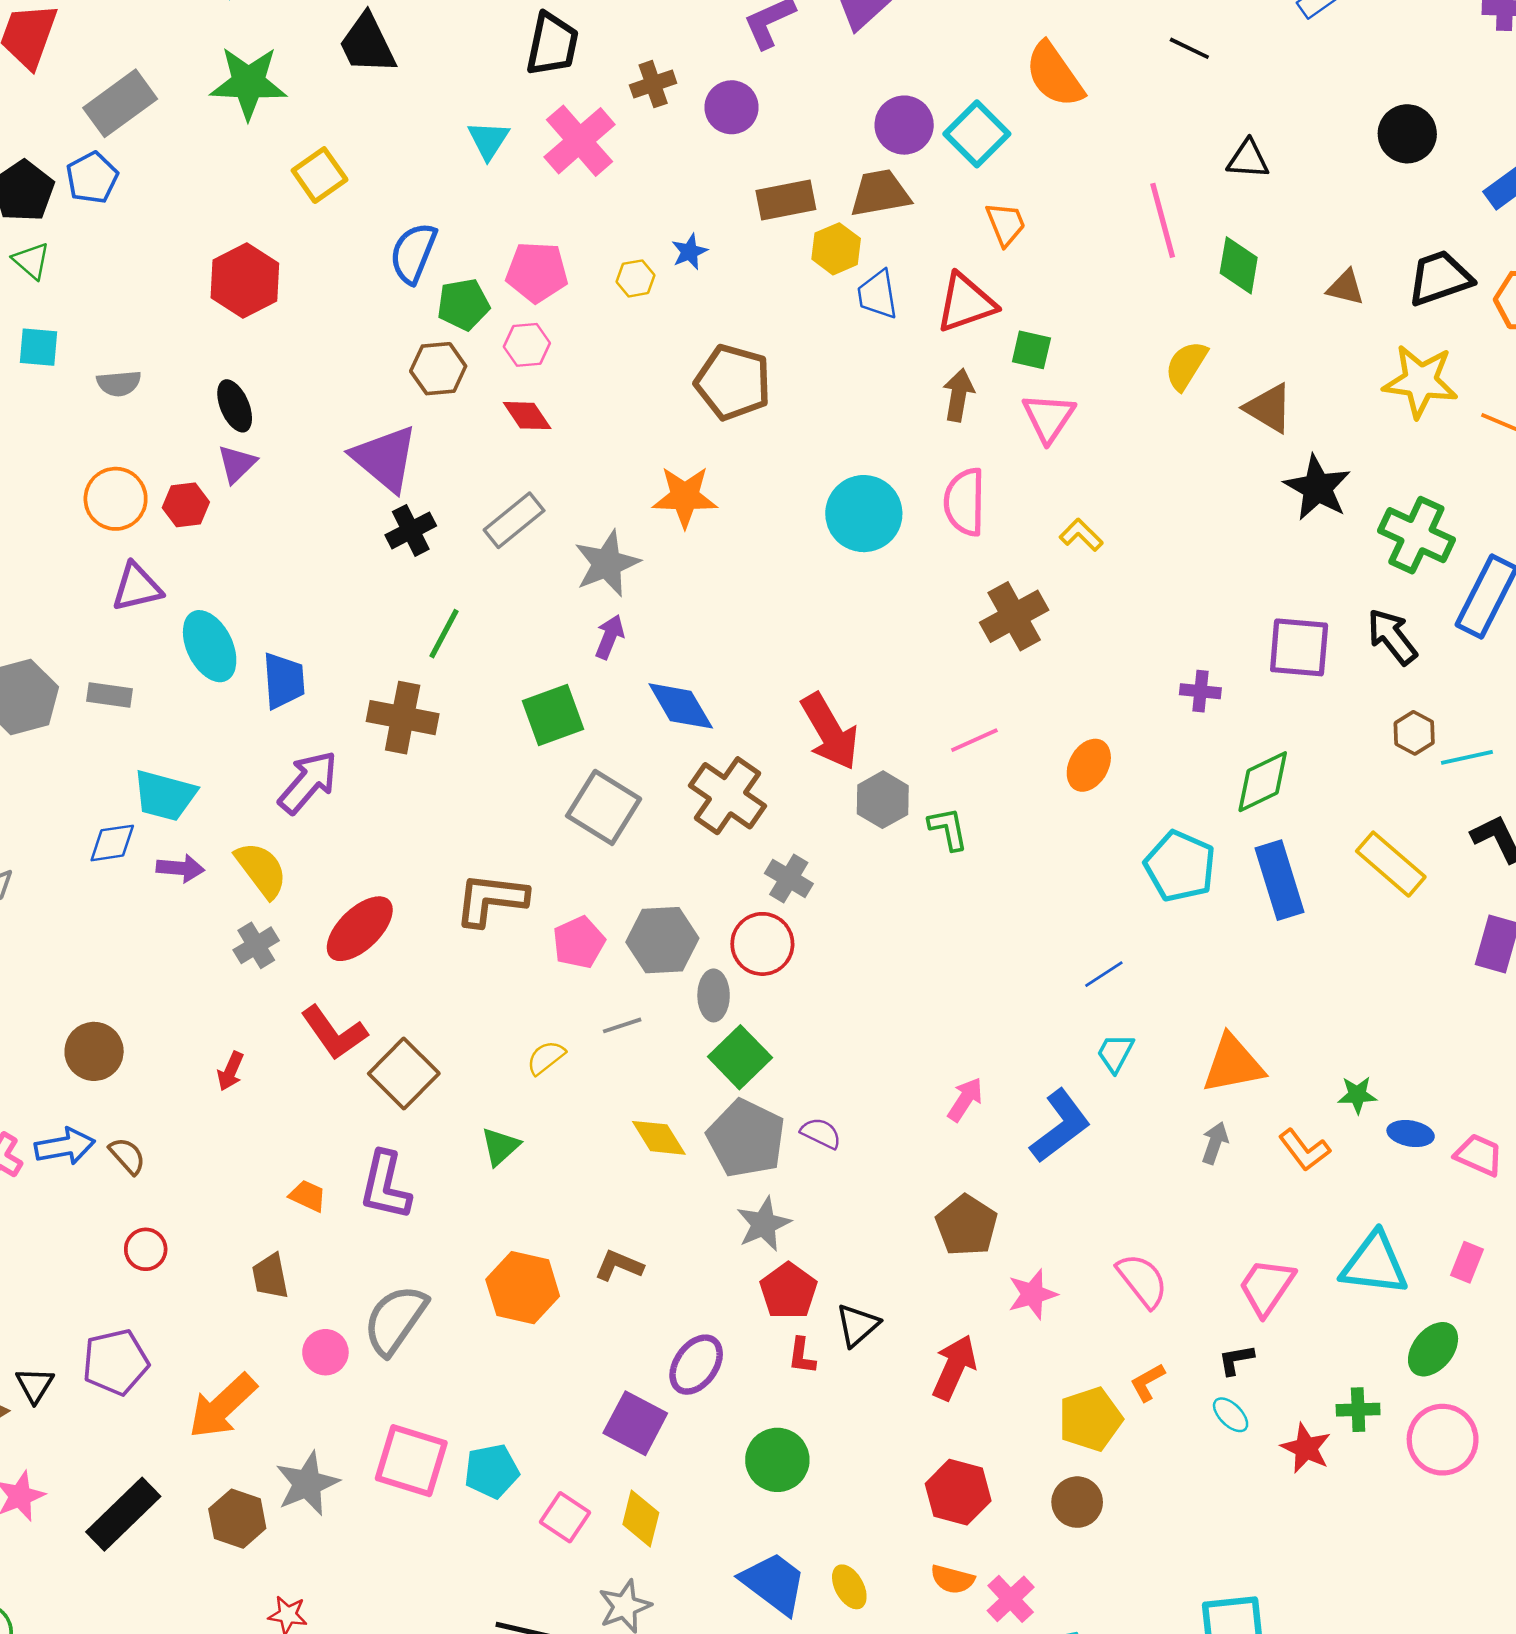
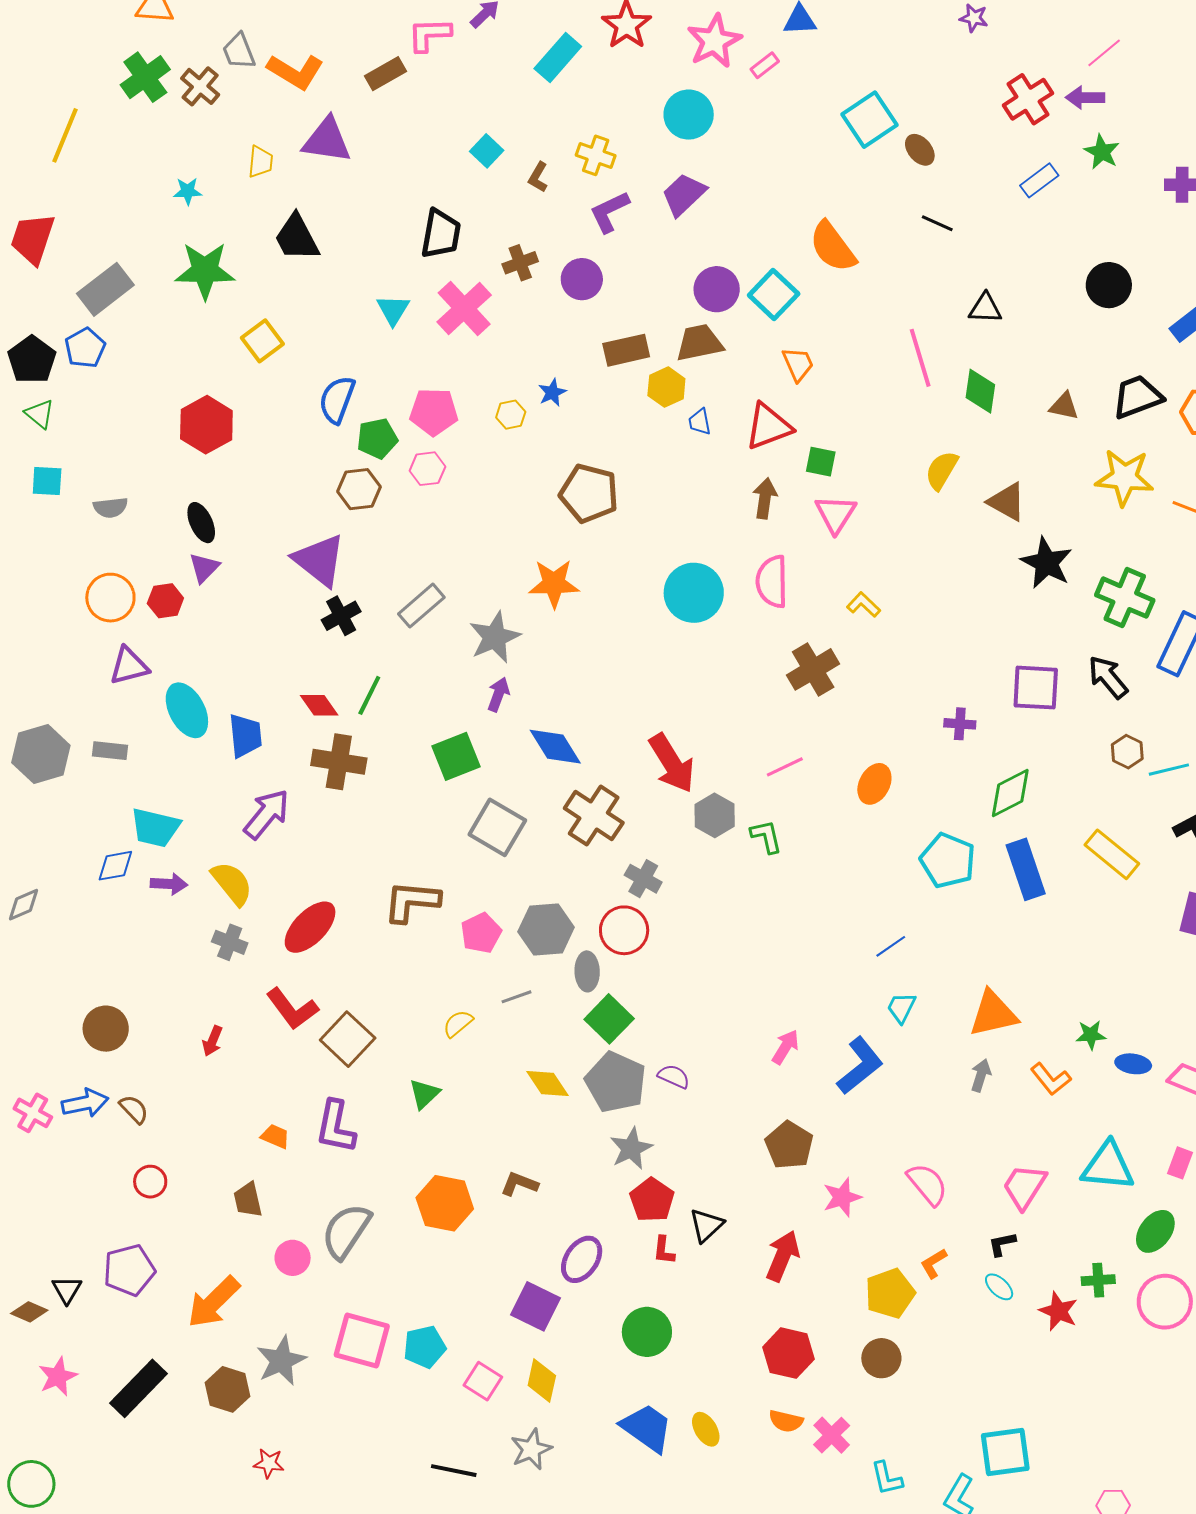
blue trapezoid: (878, 295) -> (700, 422), size x0.7
red diamond: (527, 416) -> (319, 705), moved
gray cross: (256, 945) -> (230, 942), turned -36

